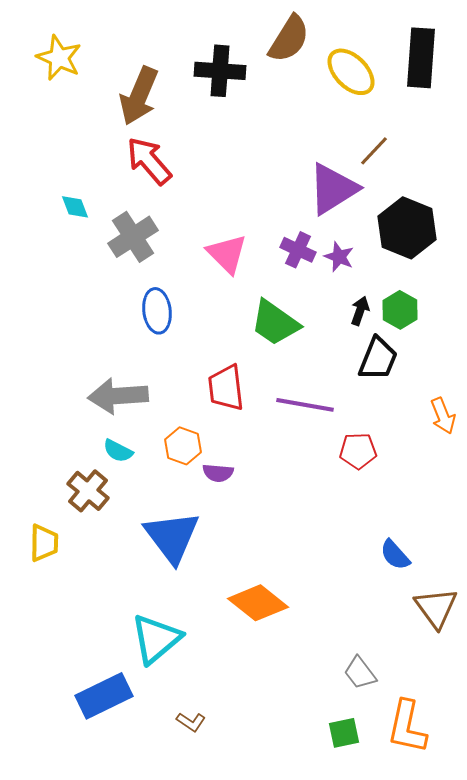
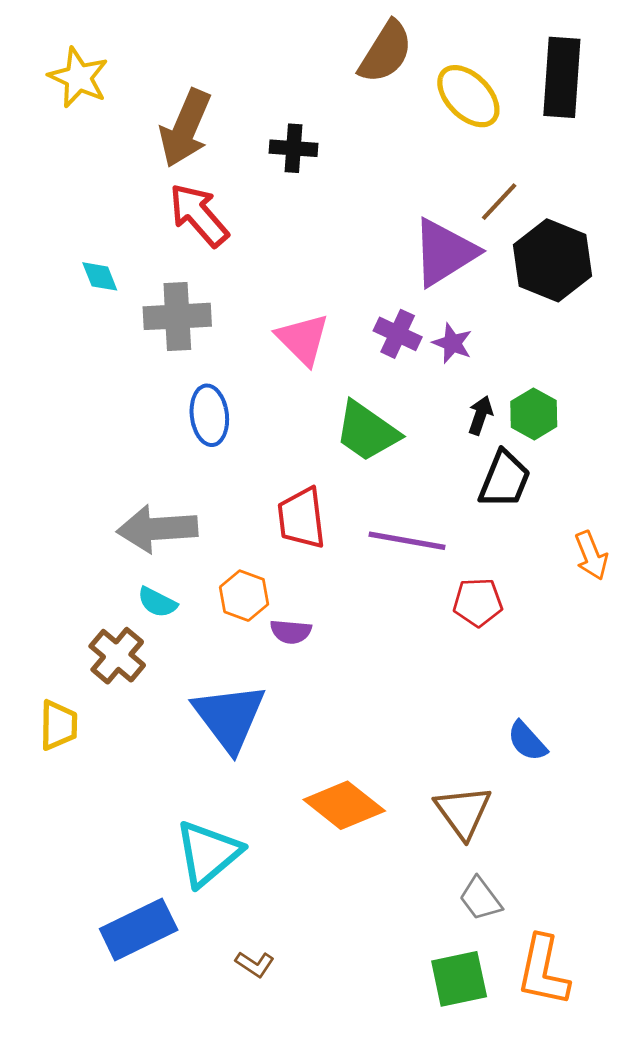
black cross: (220, 71) -> (293, 148), moved, size x0.7
black hexagon: (407, 228) -> (553, 260), moved
gray cross: (133, 237) -> (177, 316), turned 30
brown triangle: (436, 608) -> (463, 812), moved
green square: (344, 733) -> (459, 979), size x1.4

